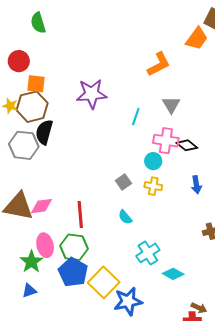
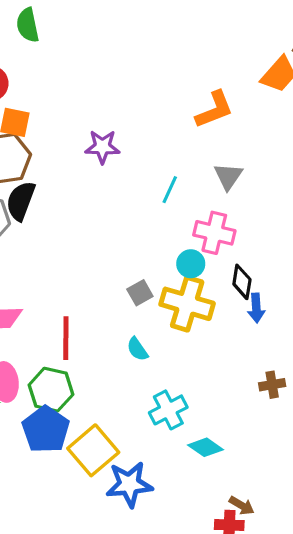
purple star: (92, 94) -> (102, 147), size x0.7
black diamond: (187, 145) -> (242, 282), moved, turned 55
yellow cross: (153, 186) -> (187, 304), size x1.8

